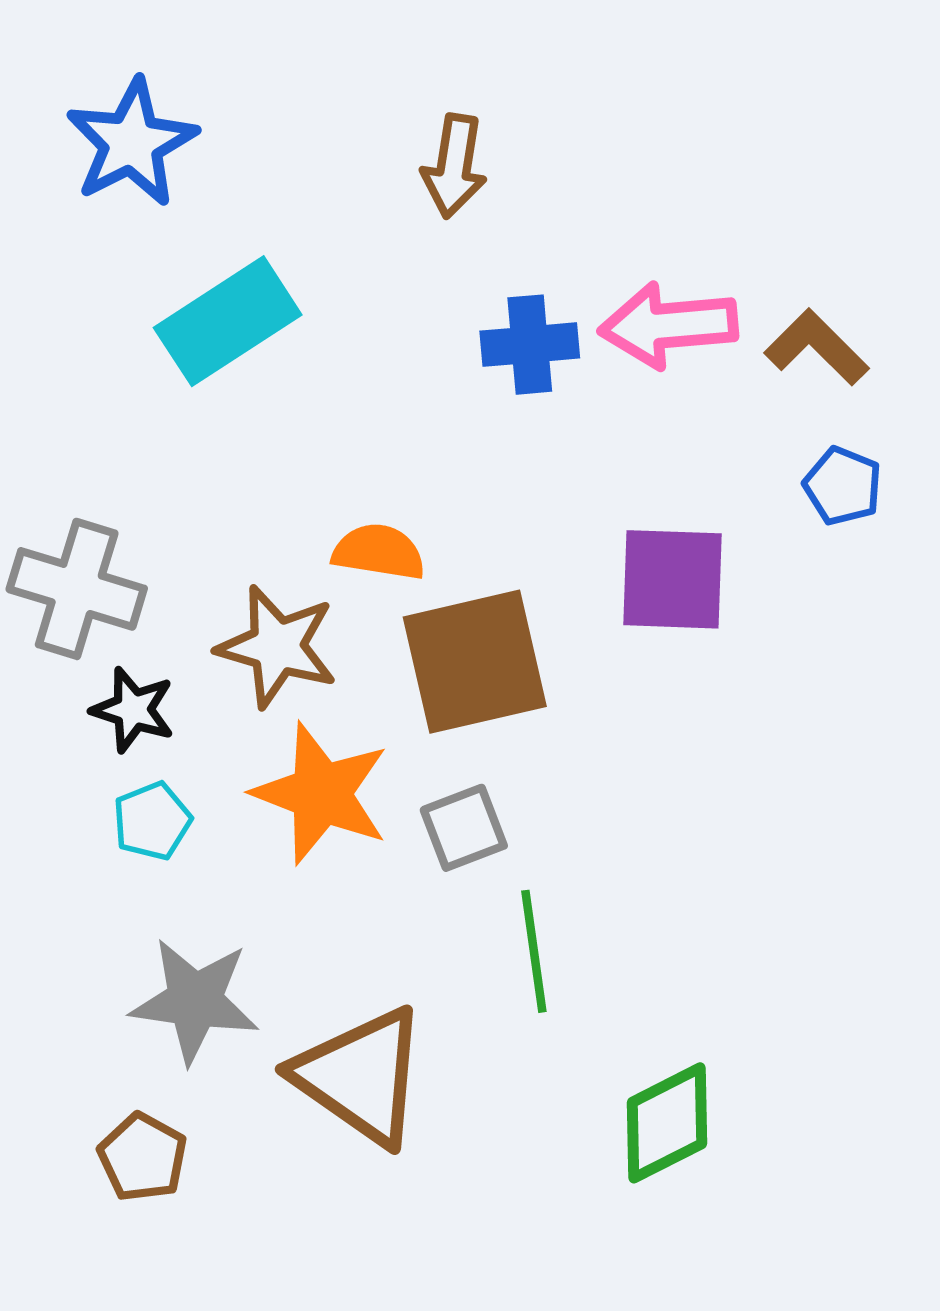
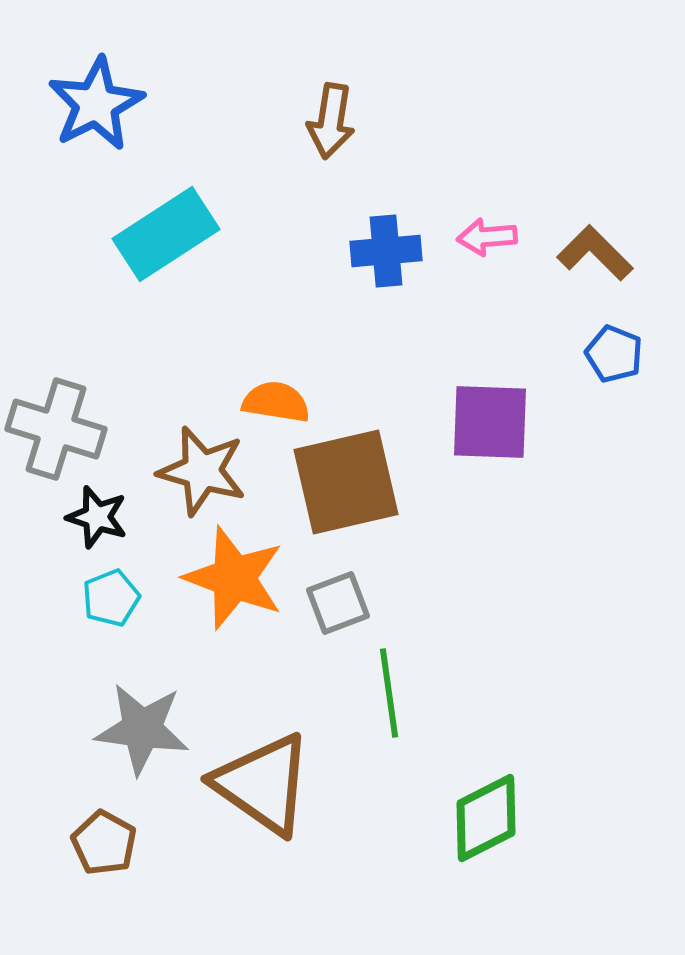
pink arrow: (668, 325) -> (487, 237), size x0.6

